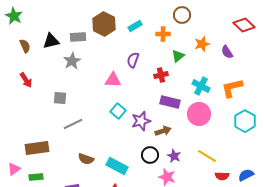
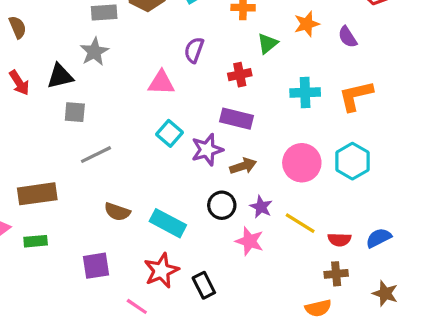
black triangle: (51, 41) -> (60, 76), moved
cyan cross: (201, 86) -> (305, 93), turned -30
purple rectangle: (170, 102) -> (236, 119), moved
pink circle: (199, 114) -> (302, 163), moved
cyan hexagon: (245, 121) -> (352, 161), moved
yellow line: (207, 156) -> (300, 223), moved

